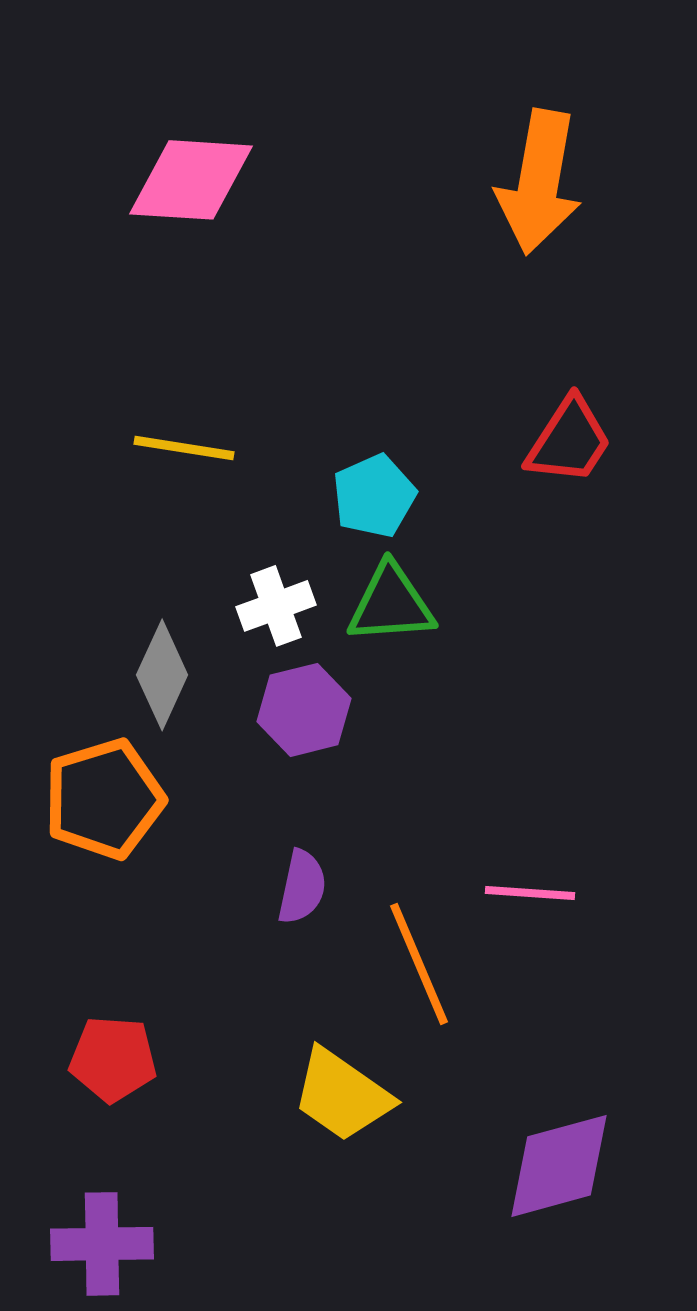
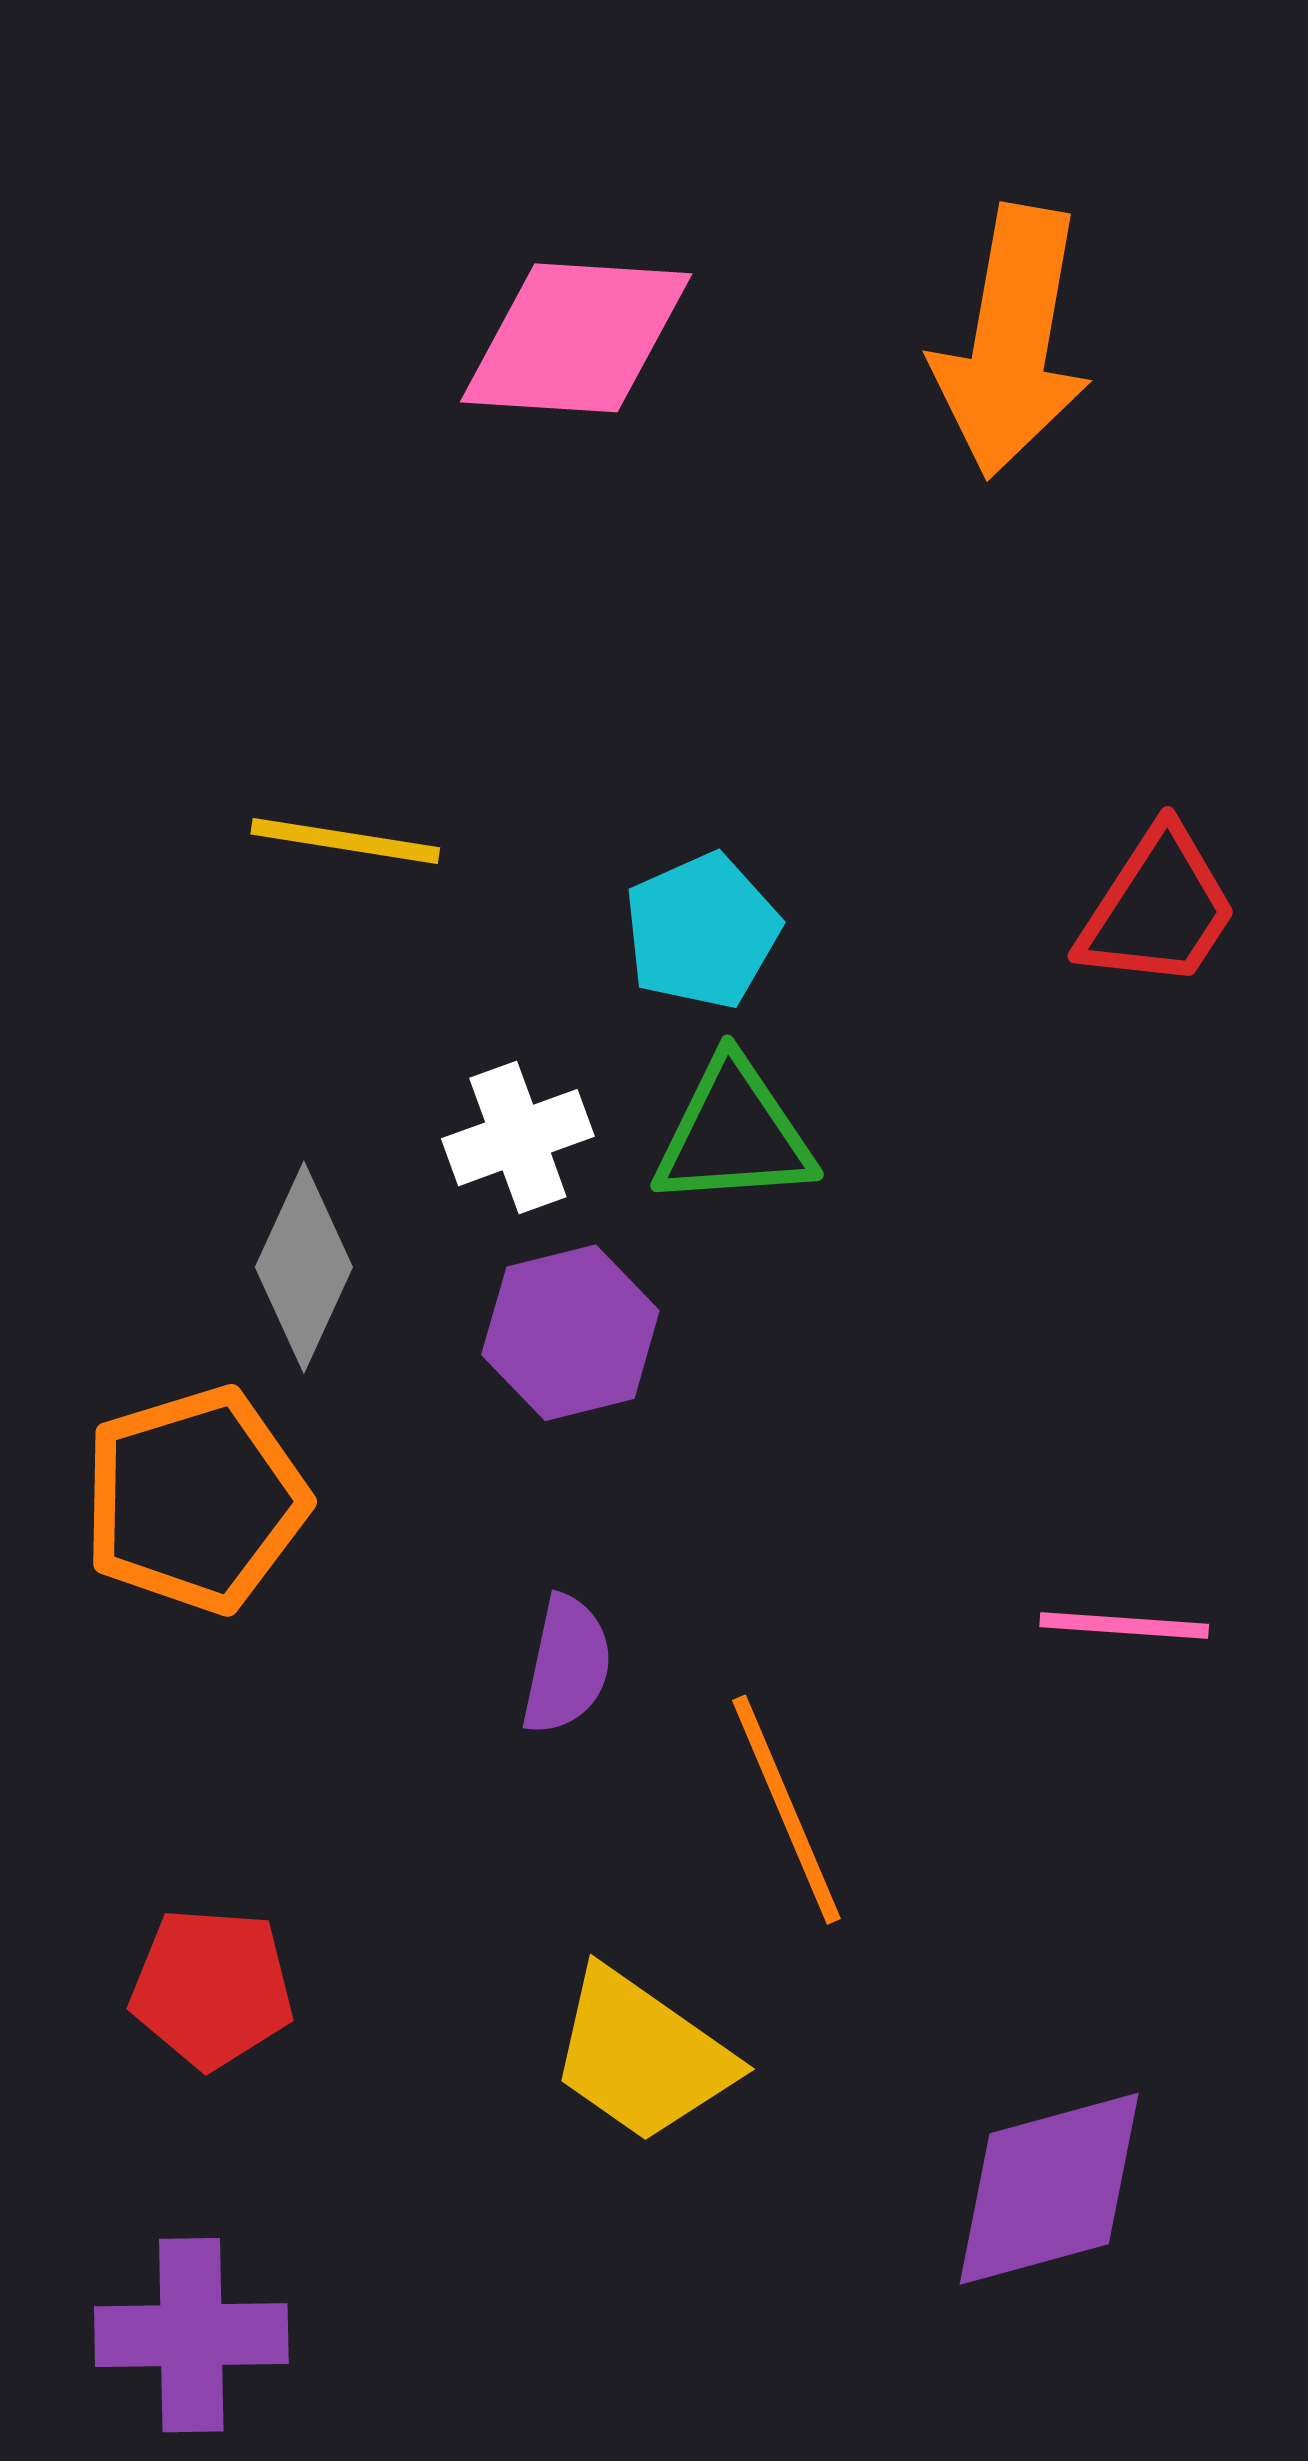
pink diamond: (191, 180) -> (576, 338), moved
red trapezoid: (569, 441) -> (1158, 909), moved
pink line: (530, 893) -> (1124, 1626), moved

